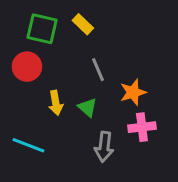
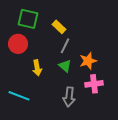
yellow rectangle: (83, 24) -> (59, 27), moved
gray line: (98, 70) -> (65, 46), turned 49
green triangle: (87, 107) -> (65, 66), moved

